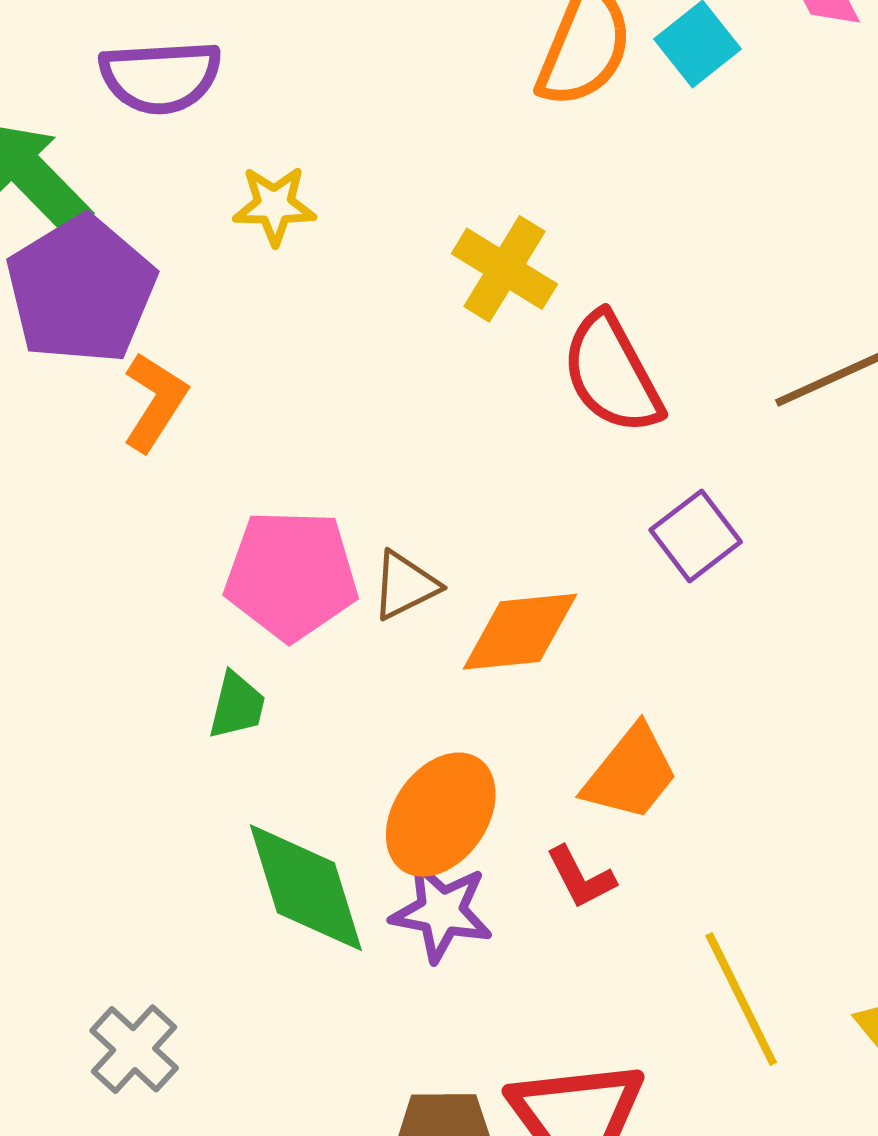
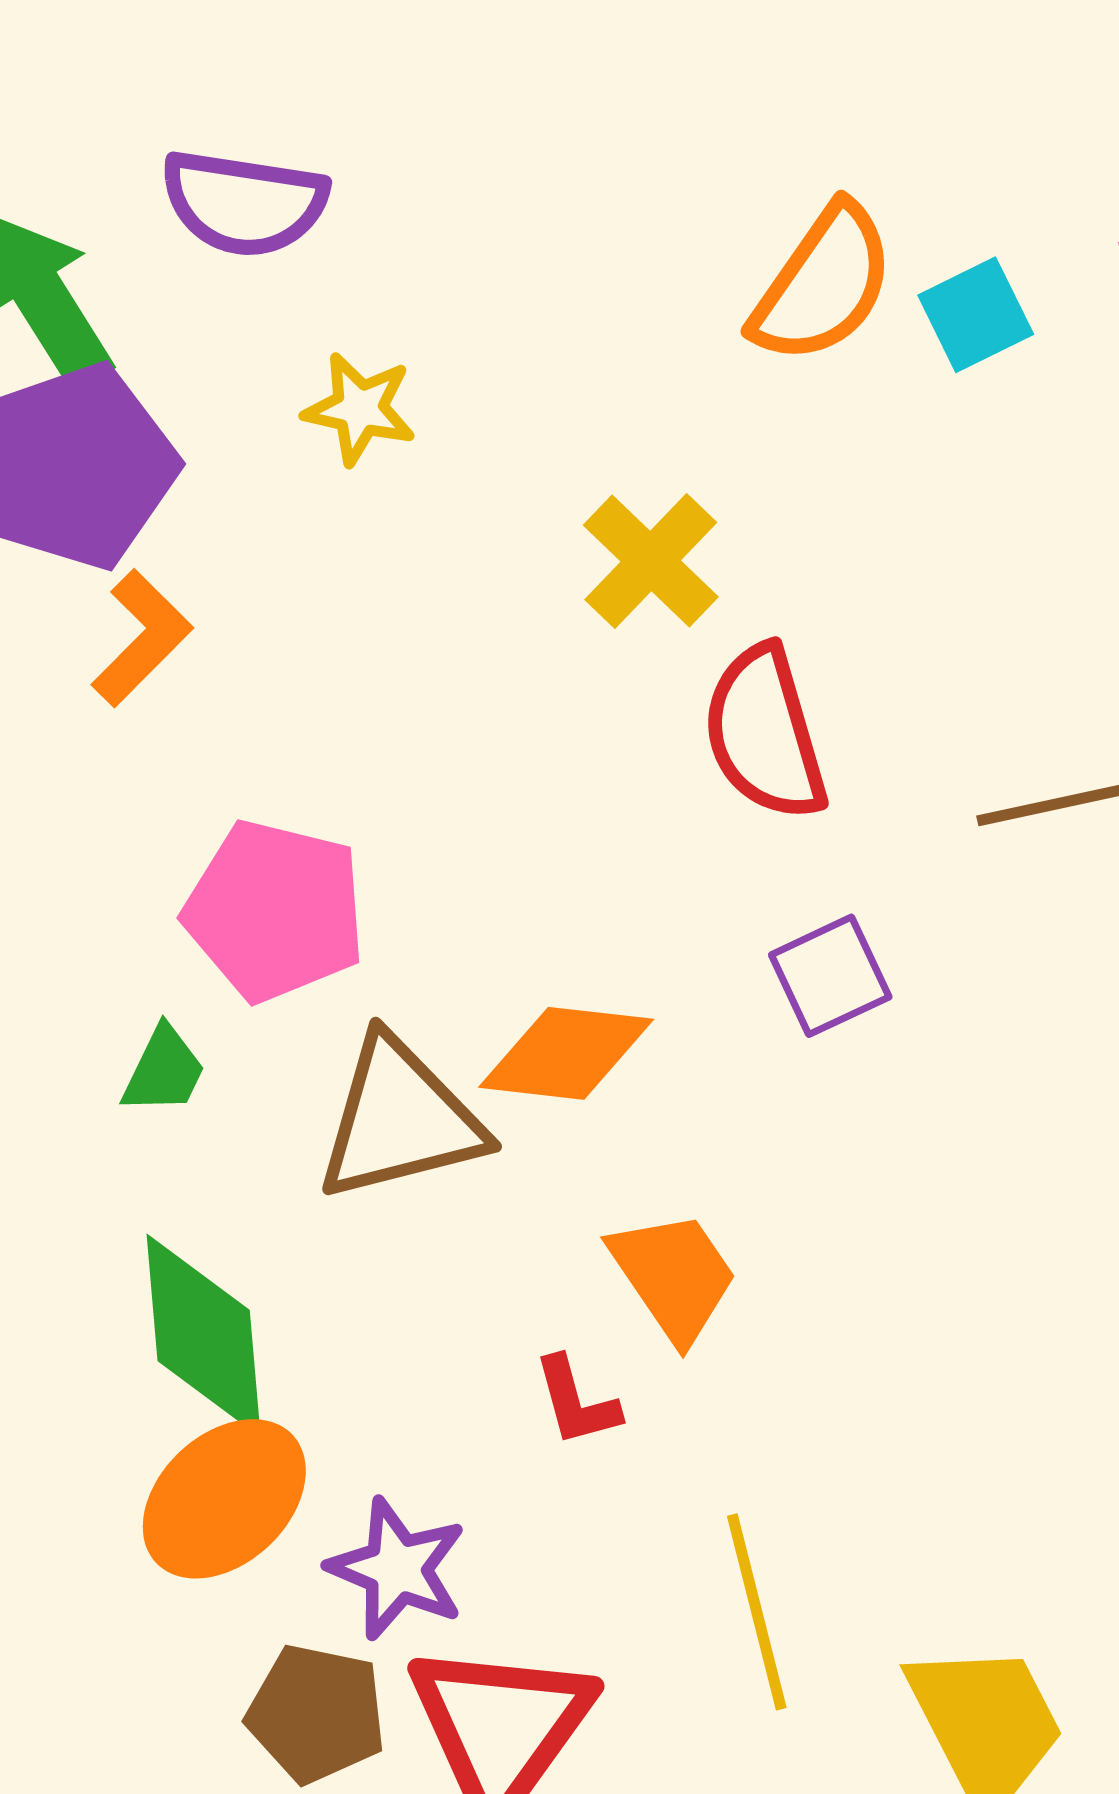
brown triangle: (405, 585) -> (400, 1119), moved, size x1.8
orange trapezoid: (631, 773) -> (674, 1276), turned -85
orange ellipse: (441, 815) -> (224, 1499), moved
purple star: (441, 912) -> (397, 1569), moved

